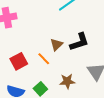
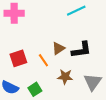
brown star: (67, 81) -> (65, 77), moved

